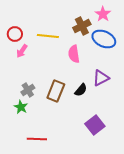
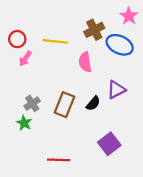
pink star: (103, 14) -> (129, 16), moved
red line: (37, 139) -> (59, 160), moved

